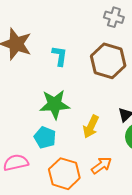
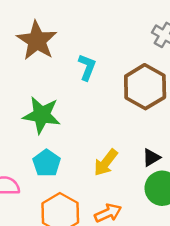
green star: (55, 104) -> (42, 115), moved

